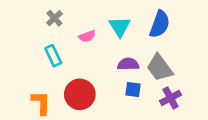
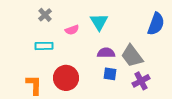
blue semicircle: (160, 24) -> (156, 24), moved
cyan rectangle: (53, 56) -> (44, 46), turned -66

